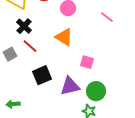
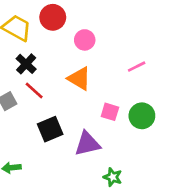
pink line: (107, 17) -> (137, 67), moved, turned -64
green circle: (96, 91) -> (142, 116), moved

